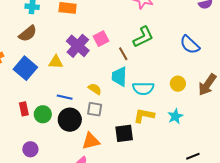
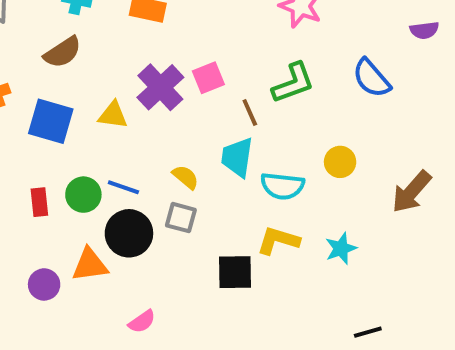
blue semicircle: (190, 45) -> (372, 78), moved
blue square: (25, 68) -> (51, 121), turned -30
yellow circle: (178, 84) -> (340, 162), moved
green circle: (43, 114) -> (83, 195), moved
orange triangle: (91, 141) -> (90, 265), moved

